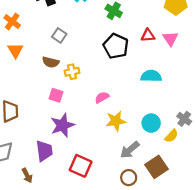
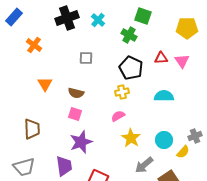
gray square: (59, 35) -> (86, 58), moved, turned -32
orange triangle: (15, 50) -> (45, 84), moved
brown semicircle: (51, 62) -> (76, 93), moved
yellow cross: (72, 72) -> (122, 92), moved
gray cross: (184, 119) -> (195, 136), turned 32
yellow star: (116, 121) -> (131, 138), turned -30

